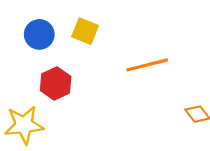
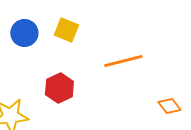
red hexagon: (56, 83) -> (59, 88), moved

